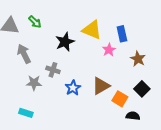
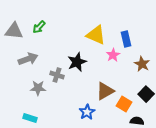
green arrow: (35, 22) -> (39, 27), turned 88
black star: (65, 42) -> (77, 62), moved
gray arrow: (24, 54) -> (28, 59), turned 96
blue star: (73, 88) -> (87, 112), moved

